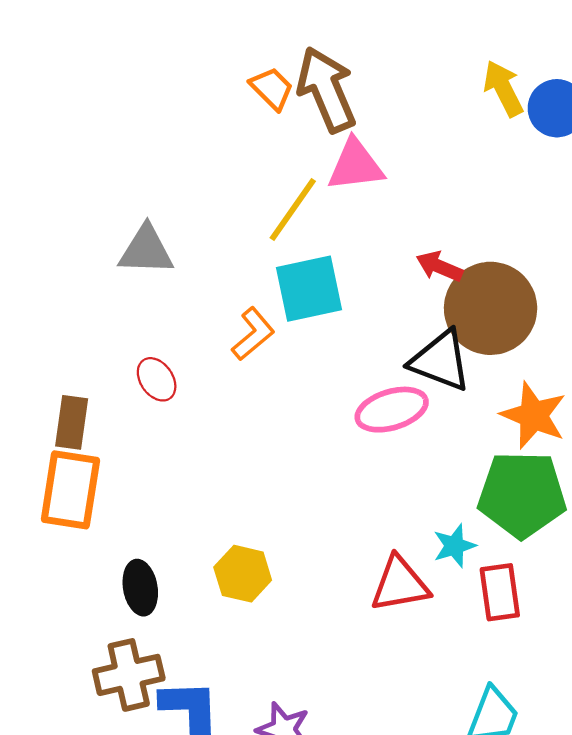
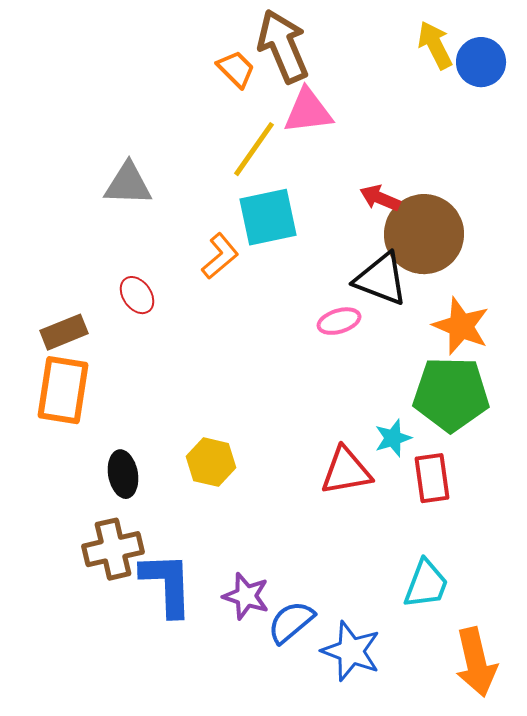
orange trapezoid: (272, 88) -> (236, 69), moved
pink ellipse: (392, 410) -> (339, 321), size x0.7
brown rectangle: (72, 422) -> (64, 332), turned 60

